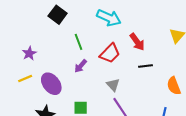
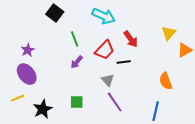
black line: (145, 66) -> (124, 62), moved
yellow line: (25, 78) -> (18, 98), moved
purple ellipse: (51, 84) -> (27, 74), moved

